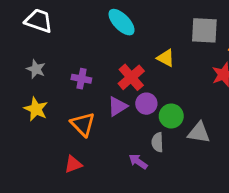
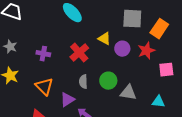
purple circle: (146, 104) -> (122, 49), moved
purple triangle: (117, 106) -> (67, 100), moved
gray semicircle: (157, 142) -> (83, 82), moved

